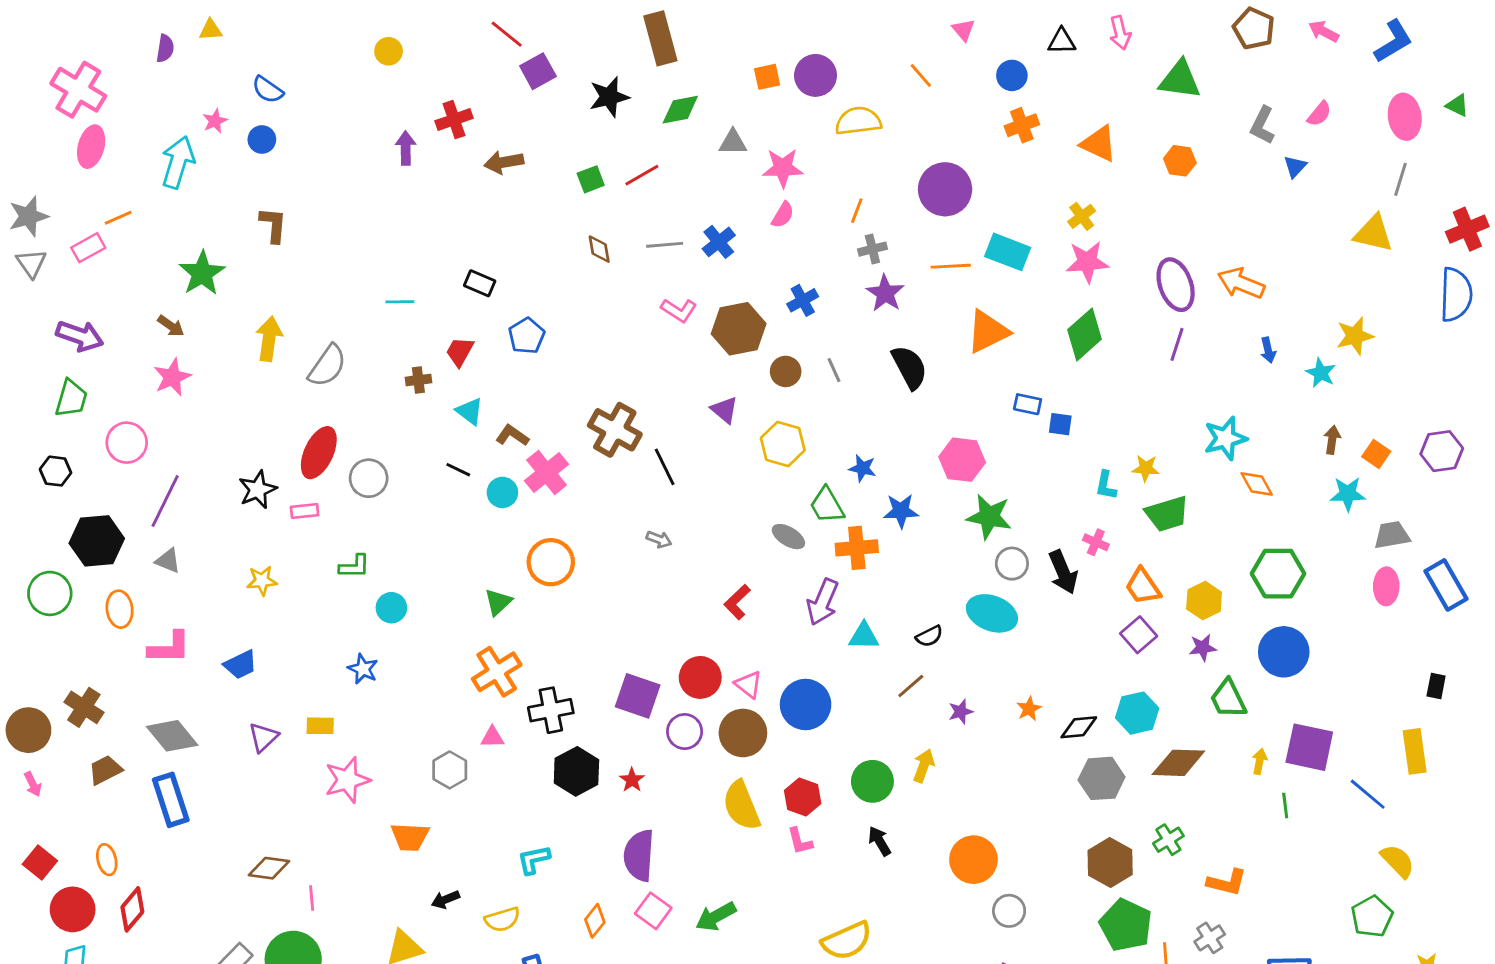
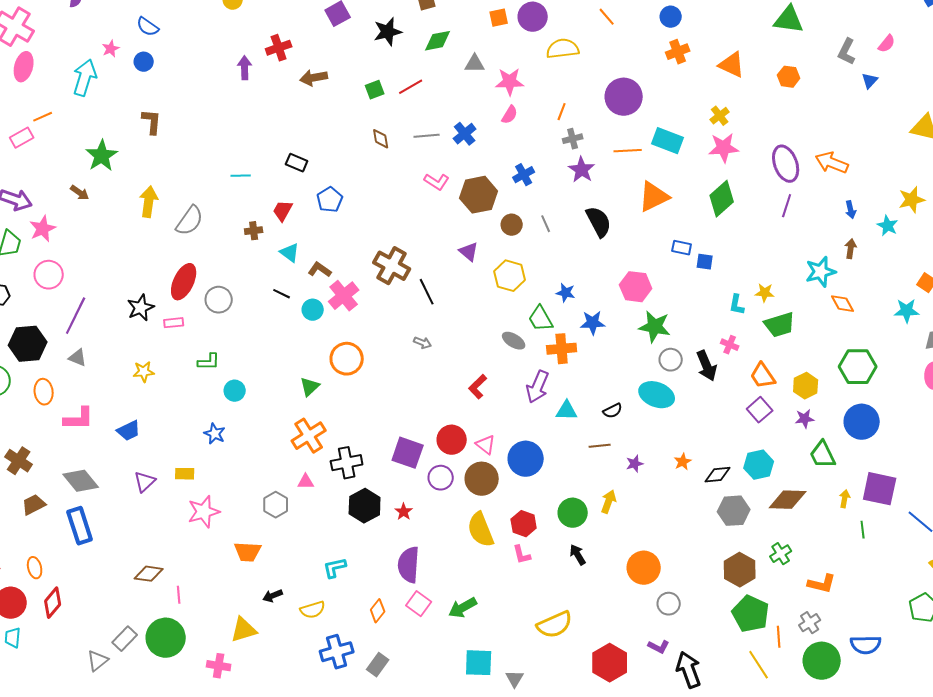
pink star: (172, 377) -> (43, 229), moved
brown arrow: (1332, 440) -> (851, 249), moved
brown line: (911, 686) -> (600, 446), turned 35

